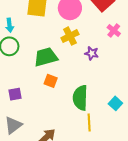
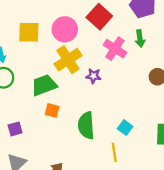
pink cross: (114, 30) -> (115, 49), size x1.5
yellow cross: (70, 36) -> (68, 60), size x1.4
yellow line: (89, 122) -> (114, 152), moved

